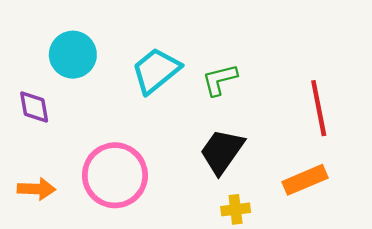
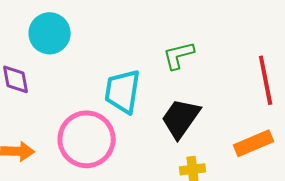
cyan trapezoid: (156, 71) -> (123, 91), moved, turned -42

